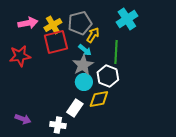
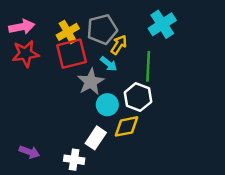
pink arrow: (28, 23) -> (22, 27), moved
red star: (20, 56) -> (26, 54), moved
gray star: (83, 65) -> (91, 82), moved

